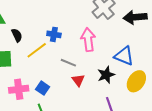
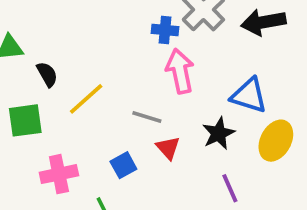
blue cross: (54, 34) -> (165, 30), moved
blue square: (43, 88) -> (123, 165), moved, turned 32

